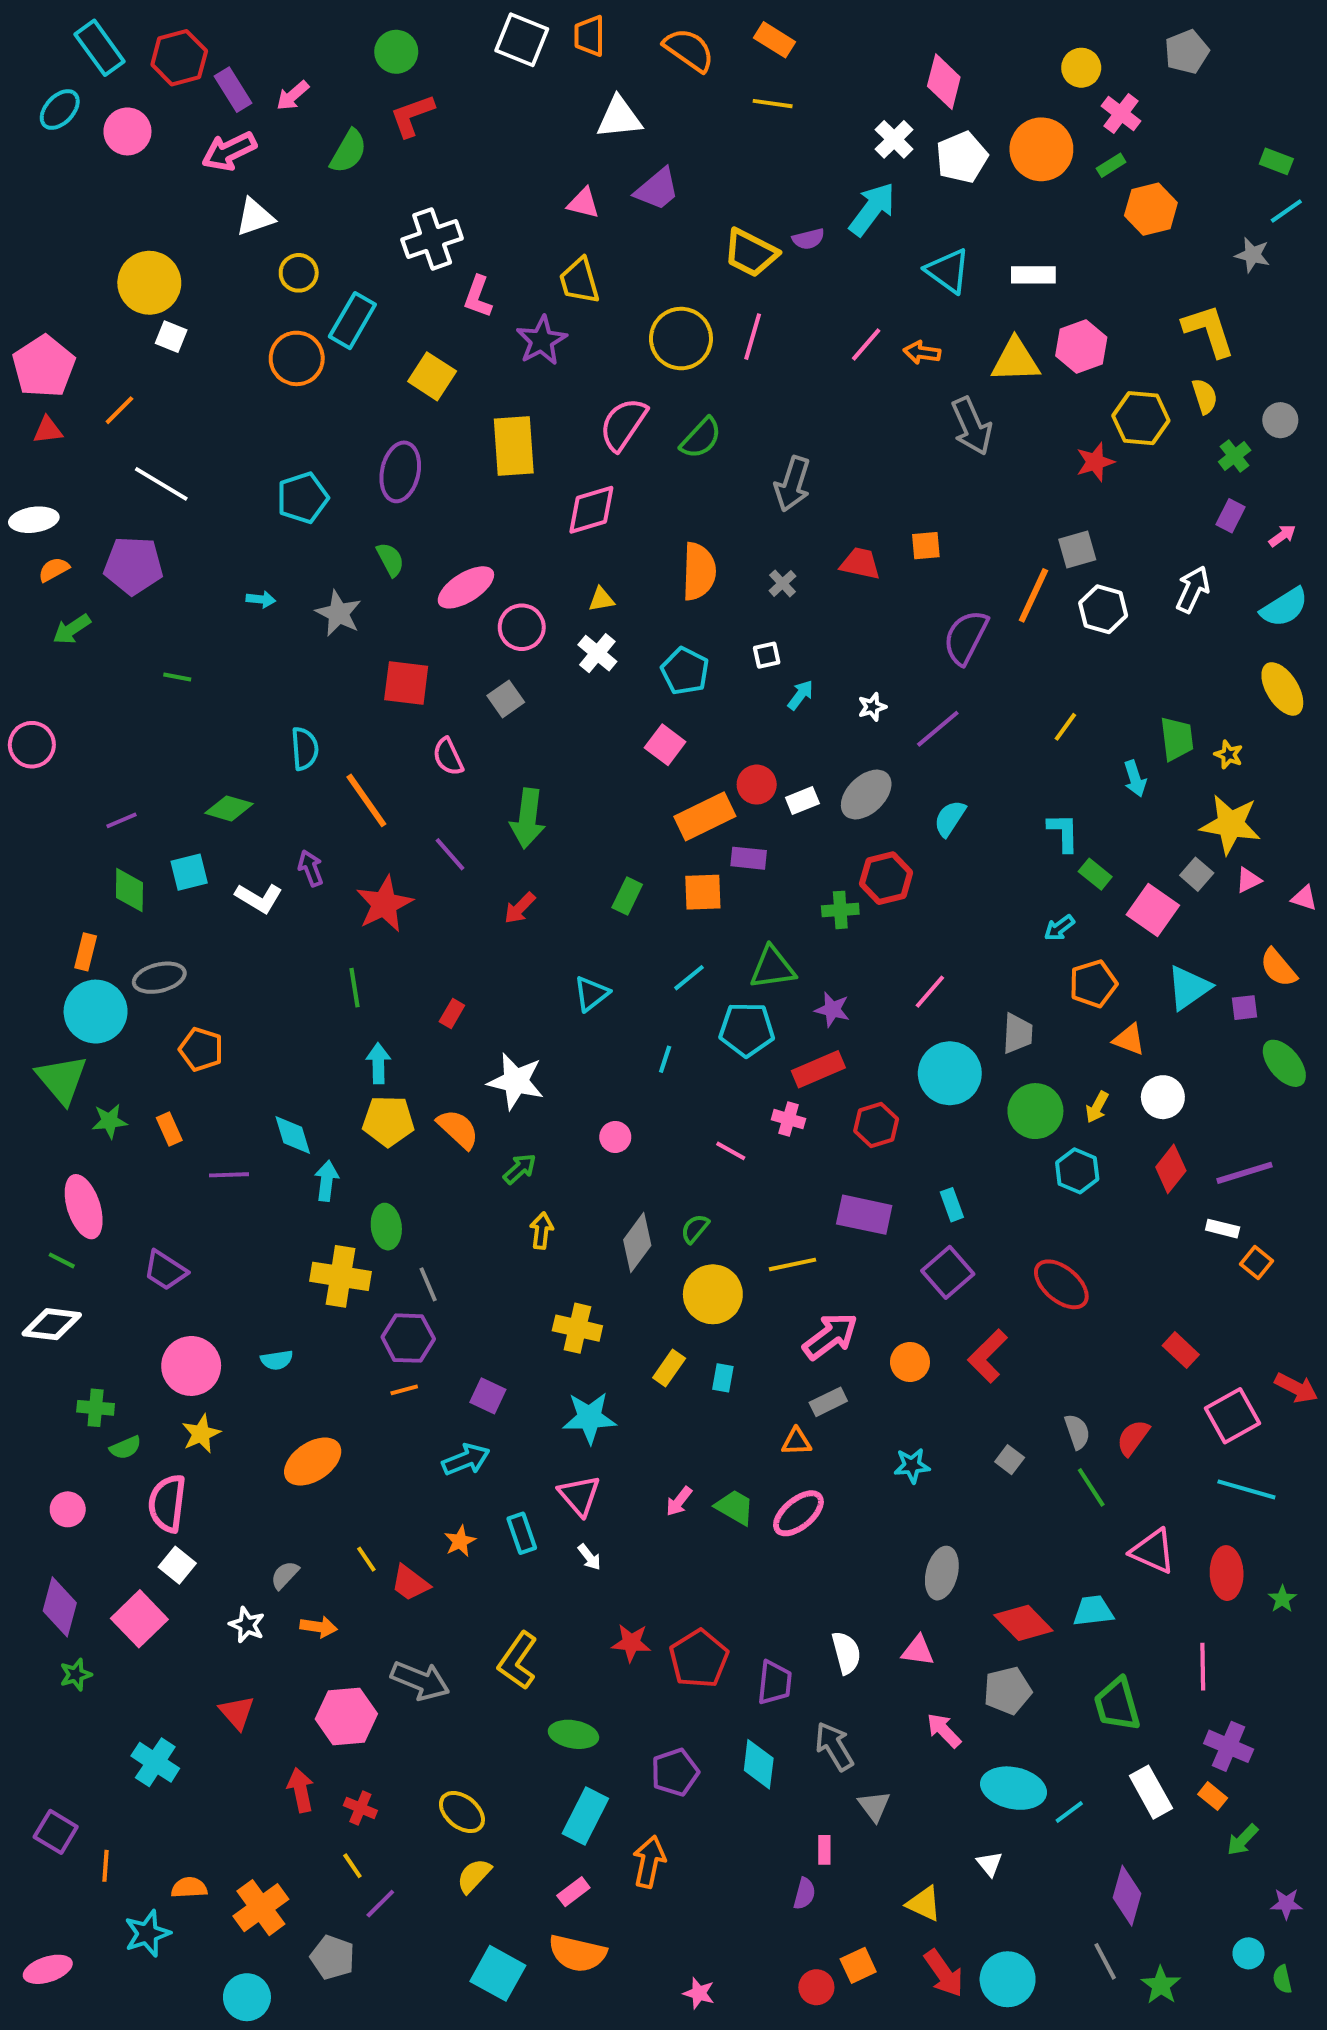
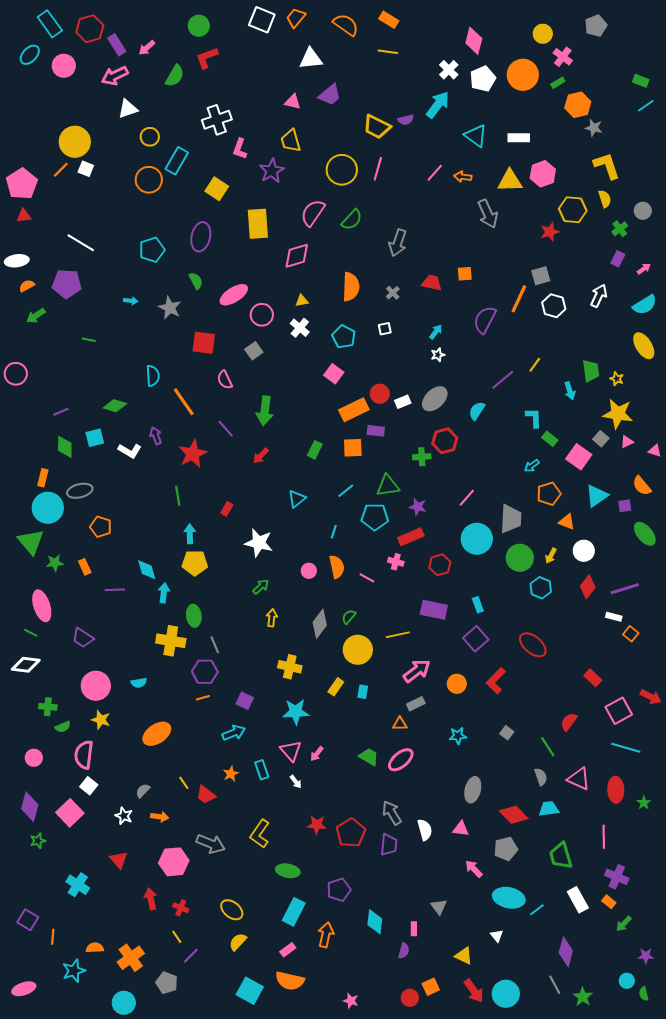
orange trapezoid: (589, 36) -> (296, 18), turned 40
gray star: (1252, 255) -> (594, 128), moved
orange line: (119, 410) -> (61, 170), moved
cyan arrow: (800, 695) -> (436, 332), moved
purple line: (938, 729) -> (503, 380), moved
gray trapezoid: (1017, 1033) -> (511, 519), size x1.4
orange semicircle: (458, 1129) -> (337, 567), moved, turned 35
gray semicircle: (1077, 1432) -> (541, 777), moved
yellow star: (201, 1434) -> (101, 720), turned -30
pink arrow: (679, 1501) -> (317, 754), moved
gray arrow: (834, 1746) -> (392, 813), moved
cyan diamond: (759, 1764) -> (375, 922), moved

